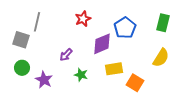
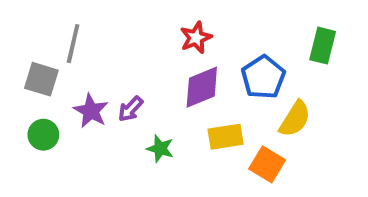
red star: (83, 19) -> (196, 38), moved
blue pentagon: (125, 28) -> (263, 77), moved
yellow semicircle: (161, 58) -> (295, 119), moved
purple star: (44, 80) -> (91, 111), moved

